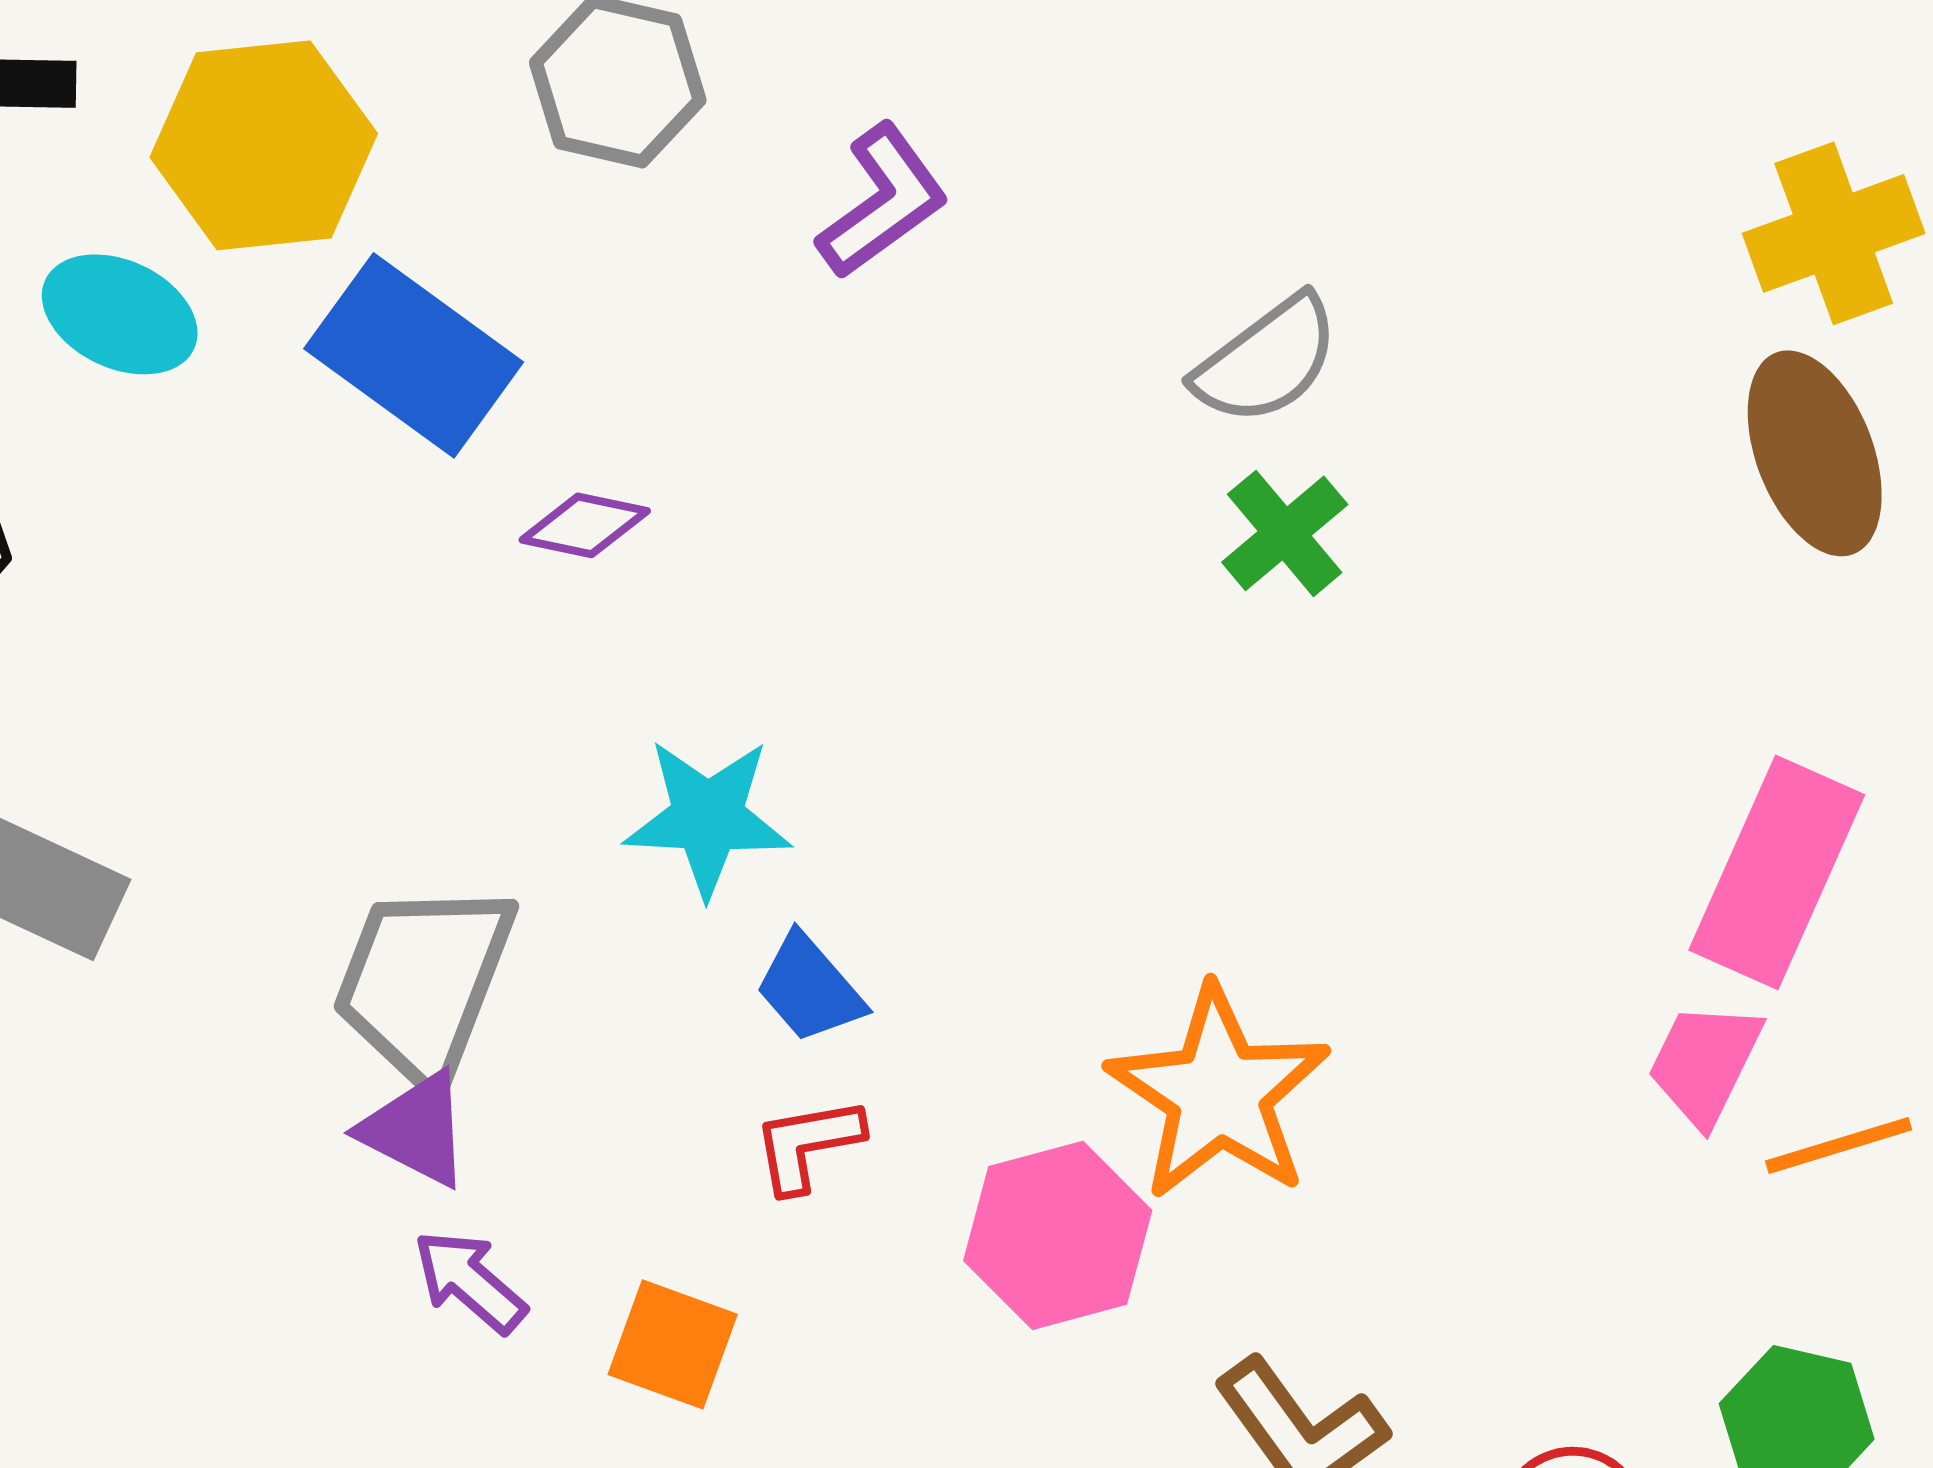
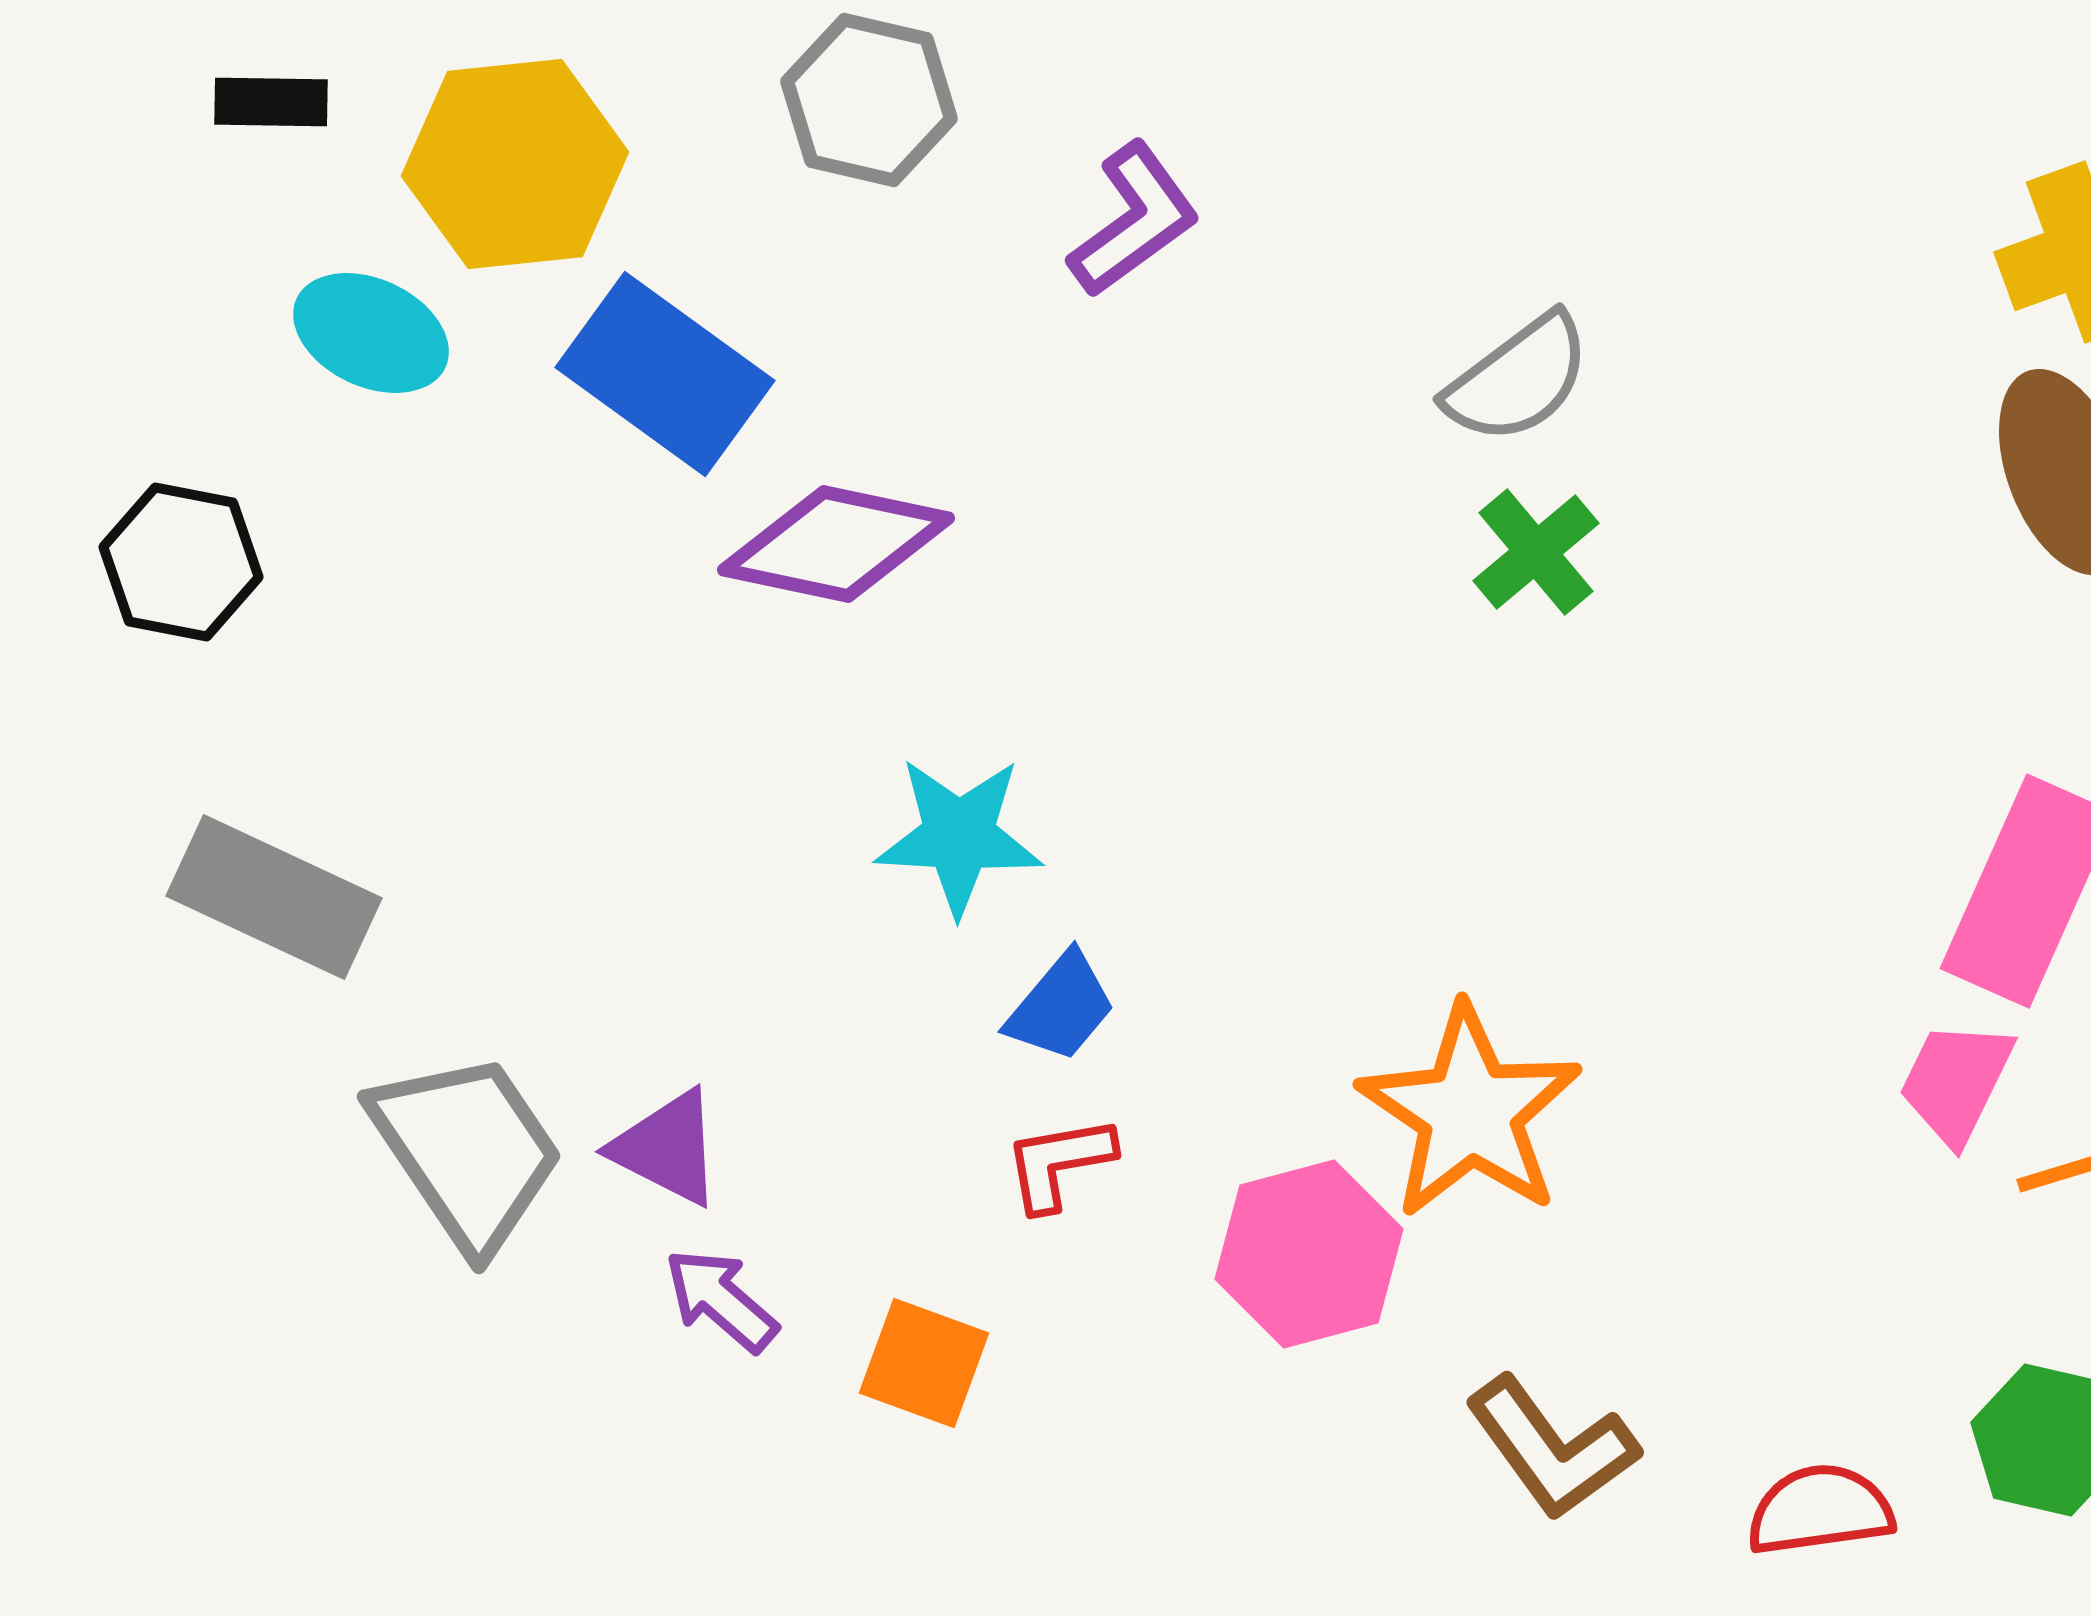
purple diamond: (585, 525) -> (836, 544), size x1.8
gray trapezoid: (424, 982) -> (467, 1151), moved, turned 125
blue trapezoid: (810, 988) -> (1061, 1007), turned -99

